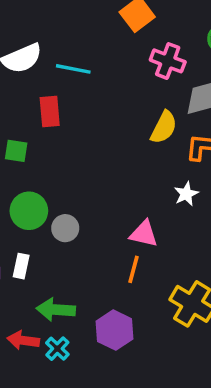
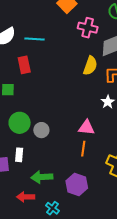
cyan cross: (57, 349) -> (52, 208), moved

